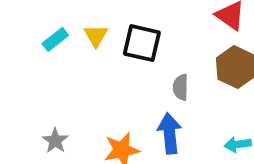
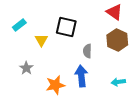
yellow triangle: (96, 36) -> (41, 40), moved
gray star: (55, 141) -> (26, 68), moved

